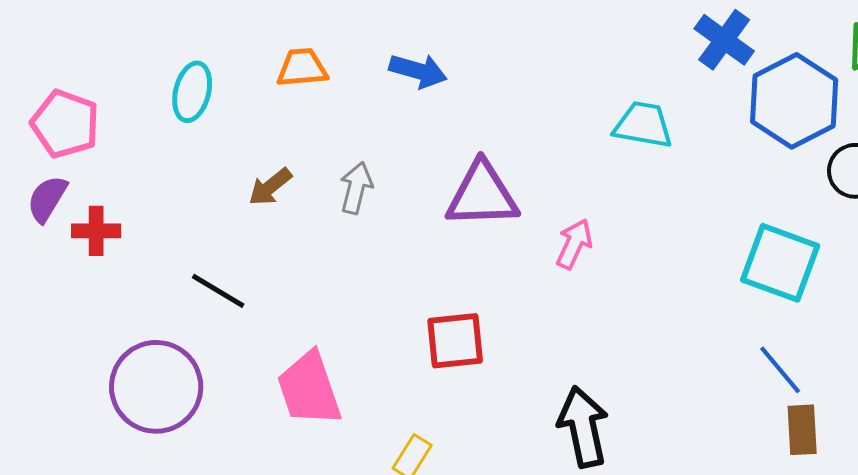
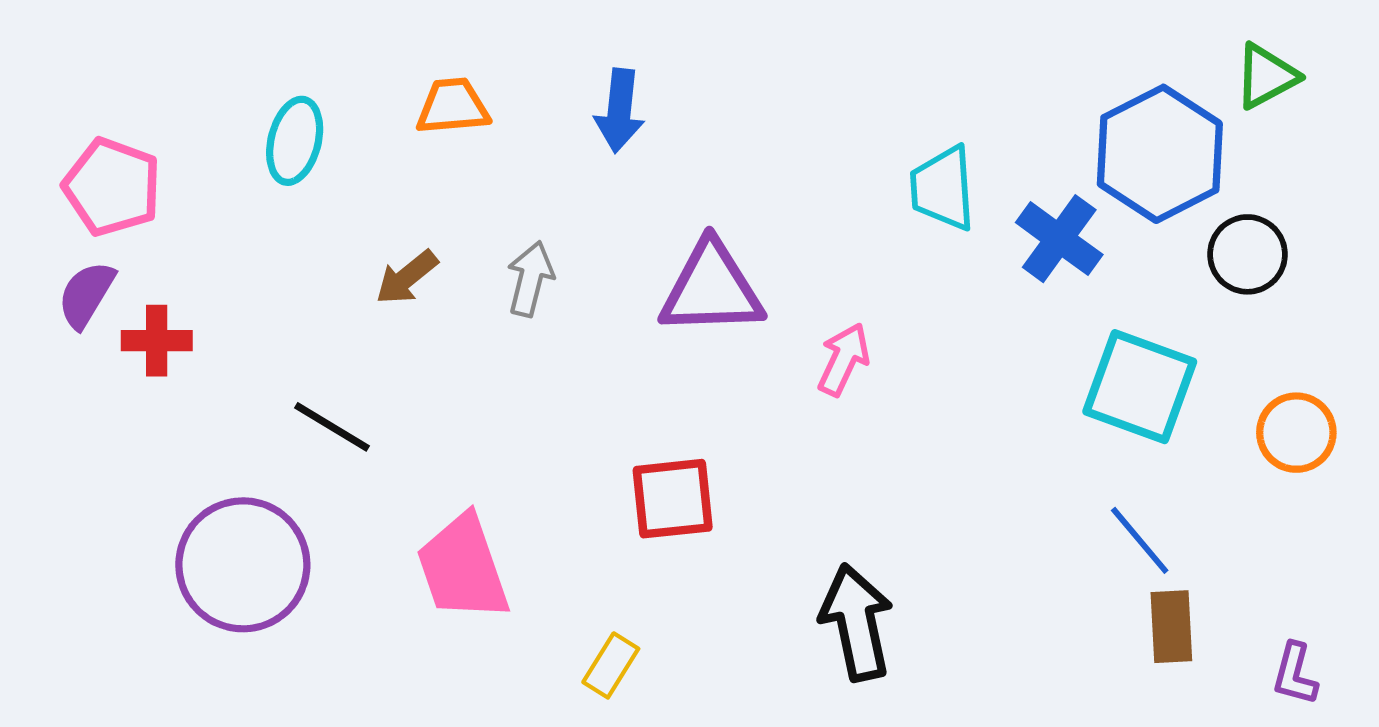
blue cross: (724, 40) -> (1059, 239), moved
blue arrow: (418, 71) -> (619, 111), turned 80
cyan trapezoid: (643, 125) -> (943, 188), turned -104

